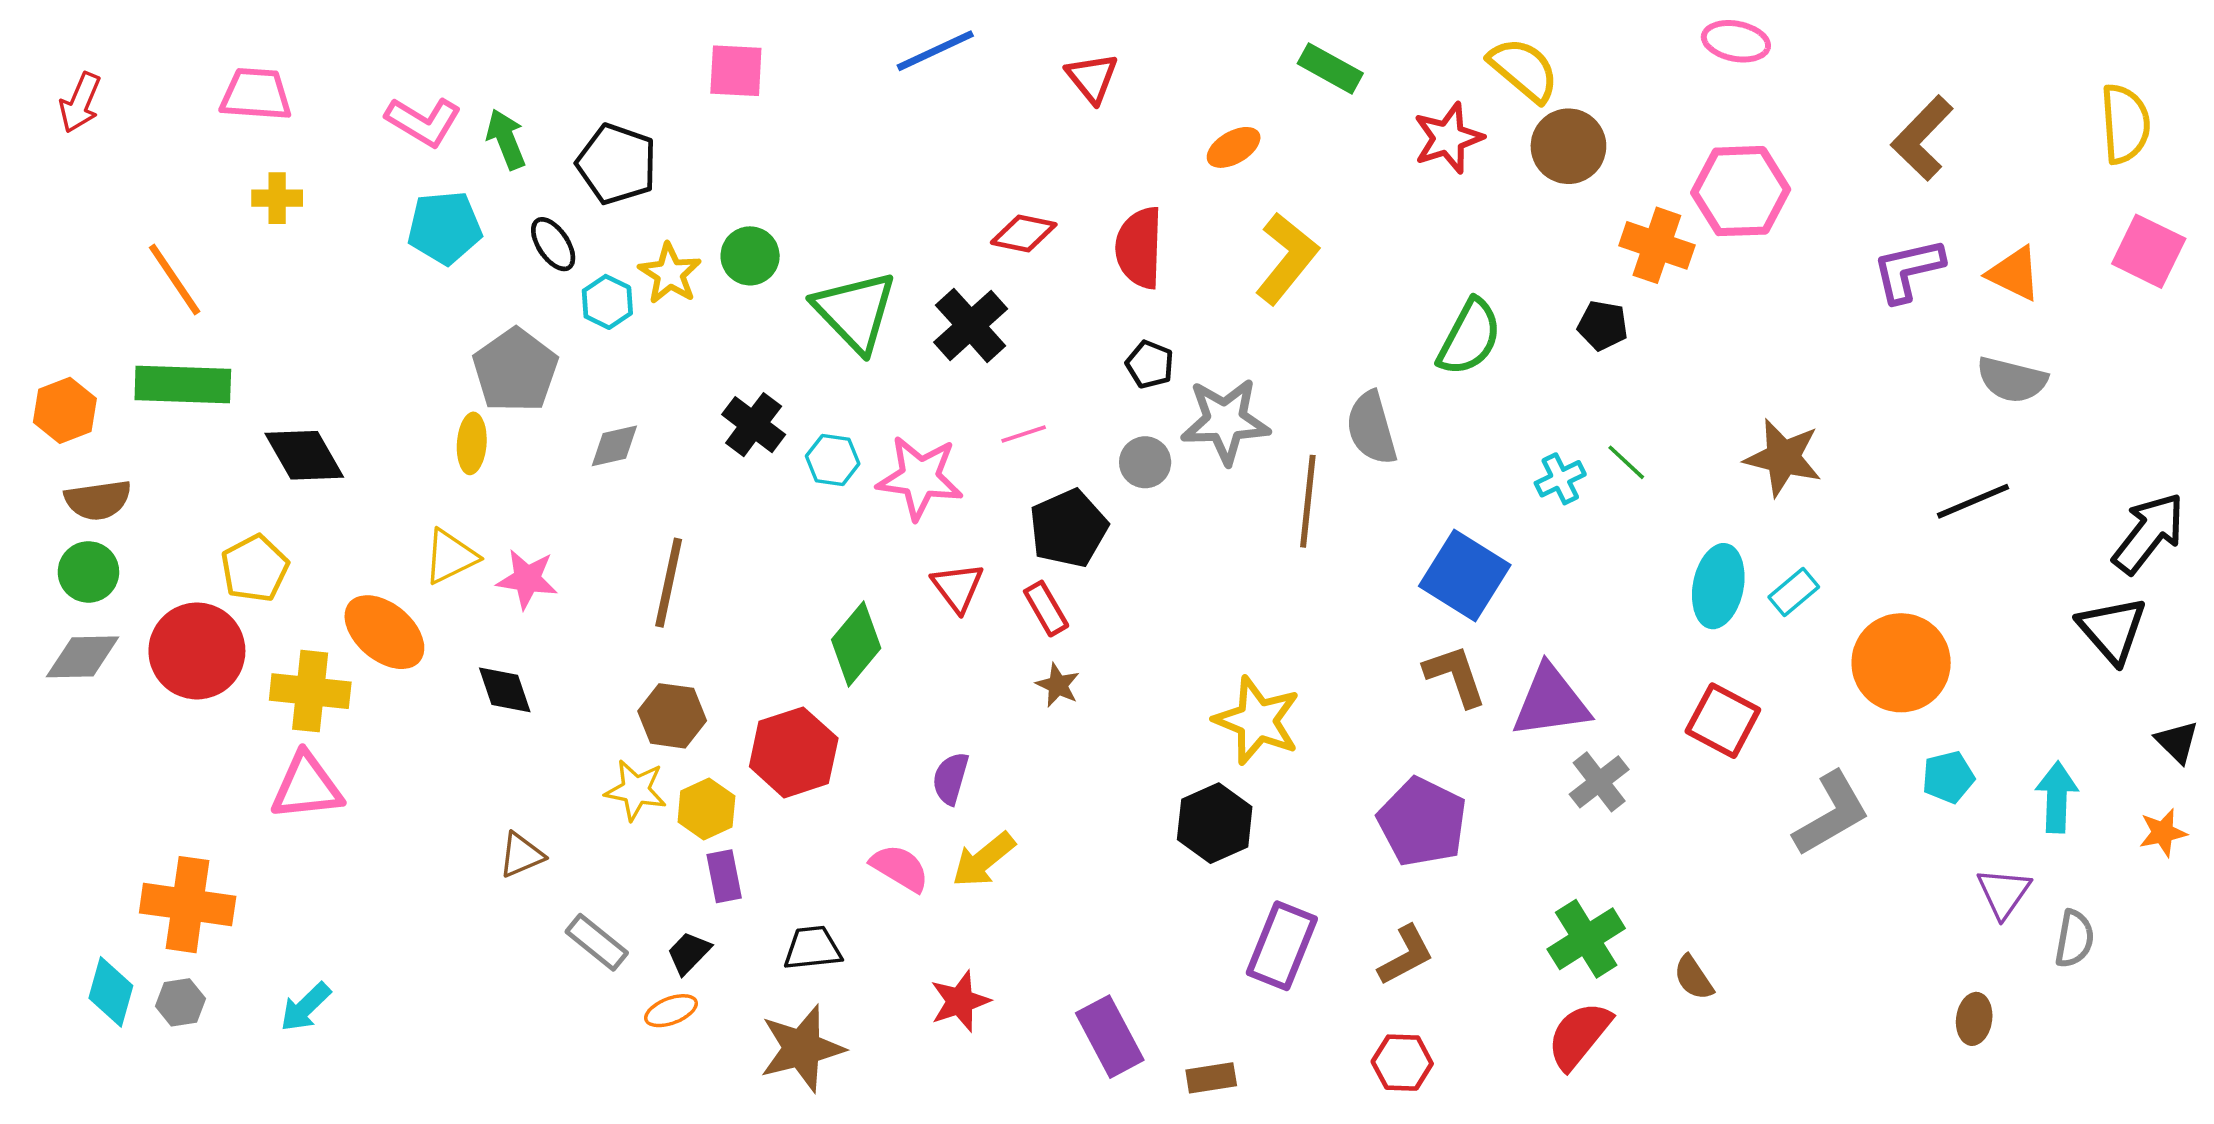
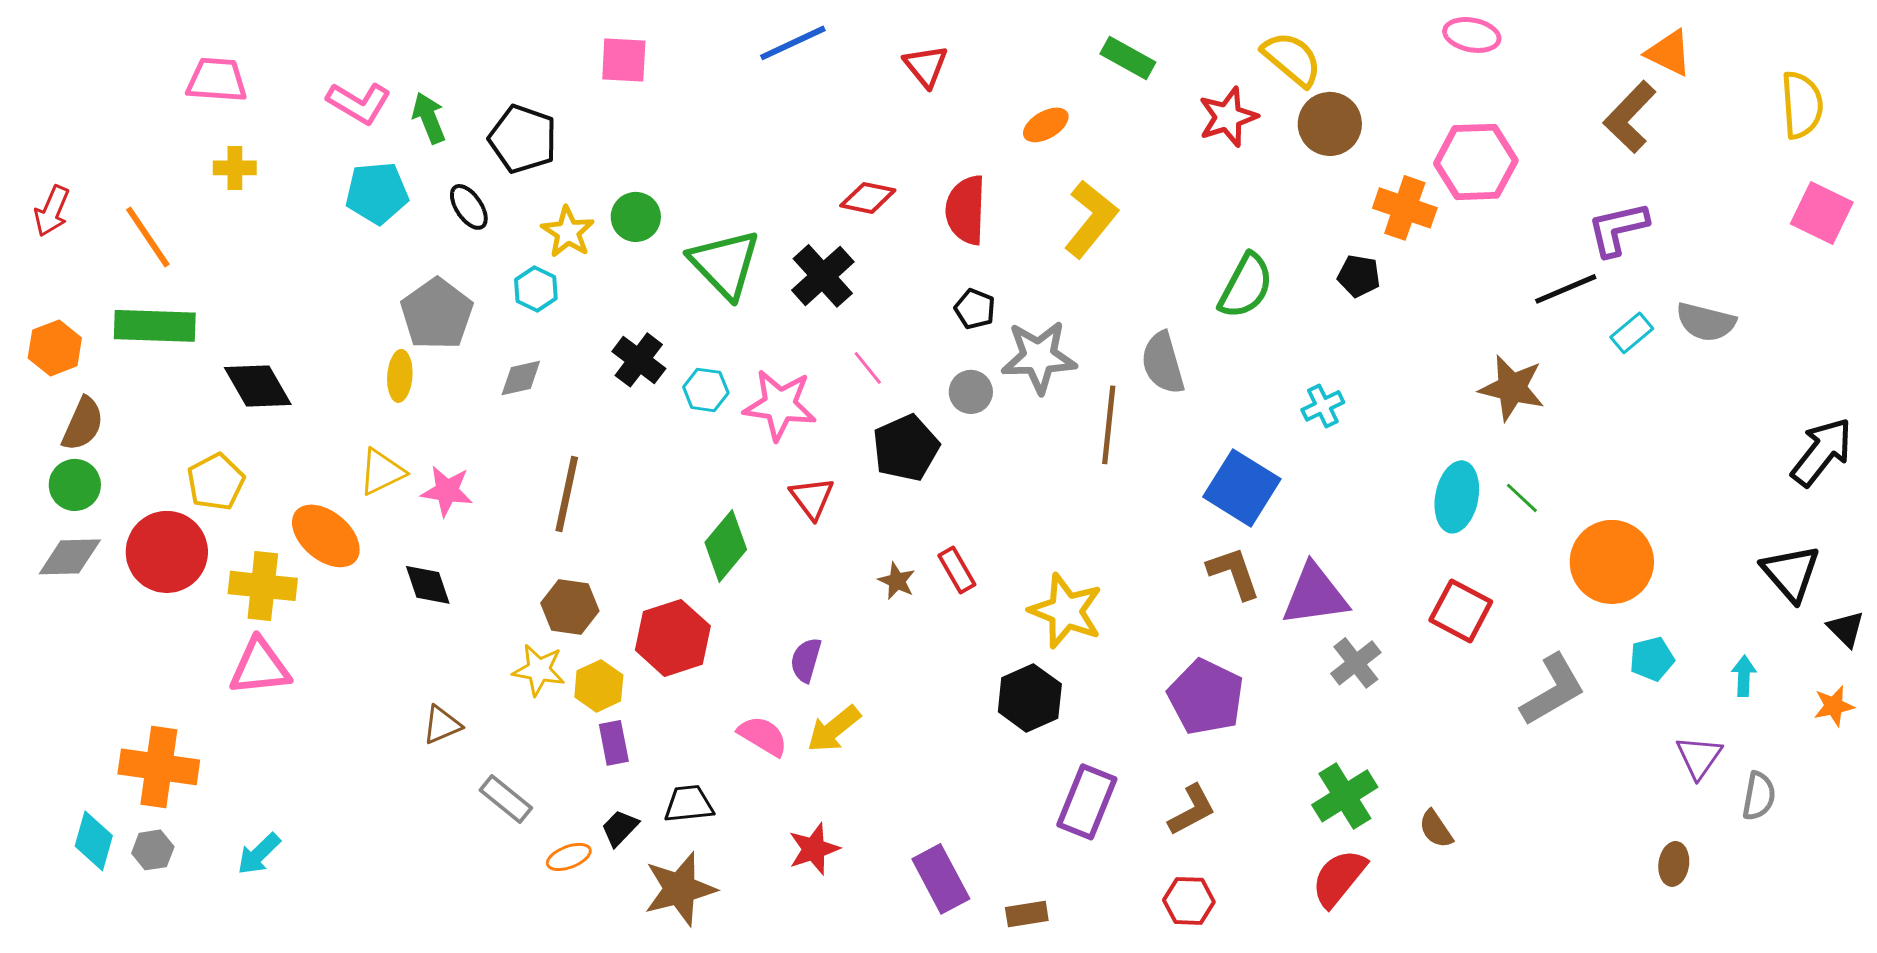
red arrow: (80, 103) -> (52, 211), moved
orange triangle: (2014, 274) -> (1669, 53), moved
cyan hexagon: (607, 302) -> (536, 289), moved
pink line: (1024, 434) -> (868, 368), turned 69
green line: (1626, 462) -> (1522, 498), moved
brown semicircle: (98, 500) -> (83, 424), turned -58
black line: (1973, 501) -> (1566, 289), moved
cyan rectangle: (1794, 592) -> (1632, 333), moved
red rectangle: (1046, 609) -> (957, 570), moved
black triangle: (2112, 630) -> (1791, 573), moved
cyan arrow: (2057, 797) -> (1744, 676), size x0.7
black trapezoid: (689, 953) -> (620, 828), moved

